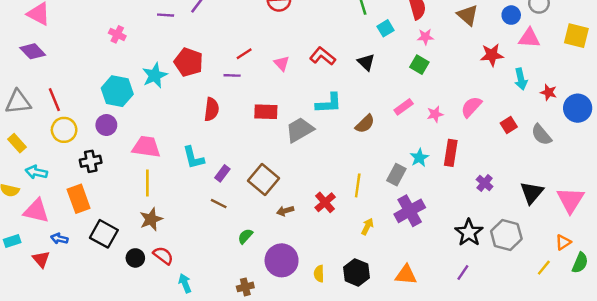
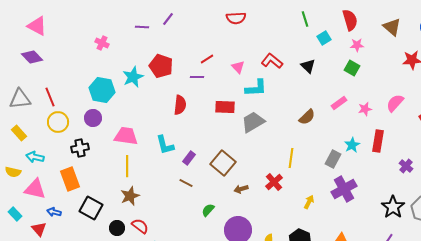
cyan L-shape: (329, 103) -> (256, 88), moved
yellow line: (358, 185) -> (291, 158), moved
cyan rectangle: (12, 241) -> (15, 214), turned 64

